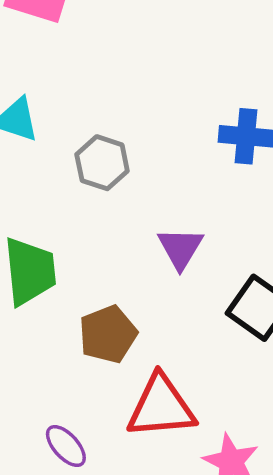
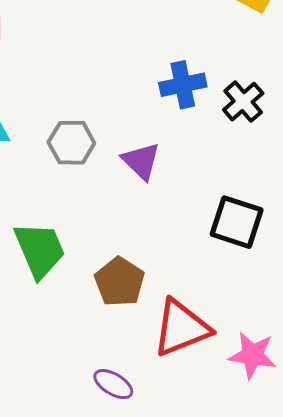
purple triangle: (180, 248) -> (141, 161), moved

